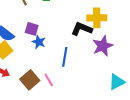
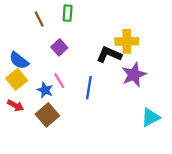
purple square: (32, 29) -> (59, 47), moved, turned 32
blue star: (39, 42) -> (45, 90), moved
pink line: (49, 80) -> (59, 81), moved

